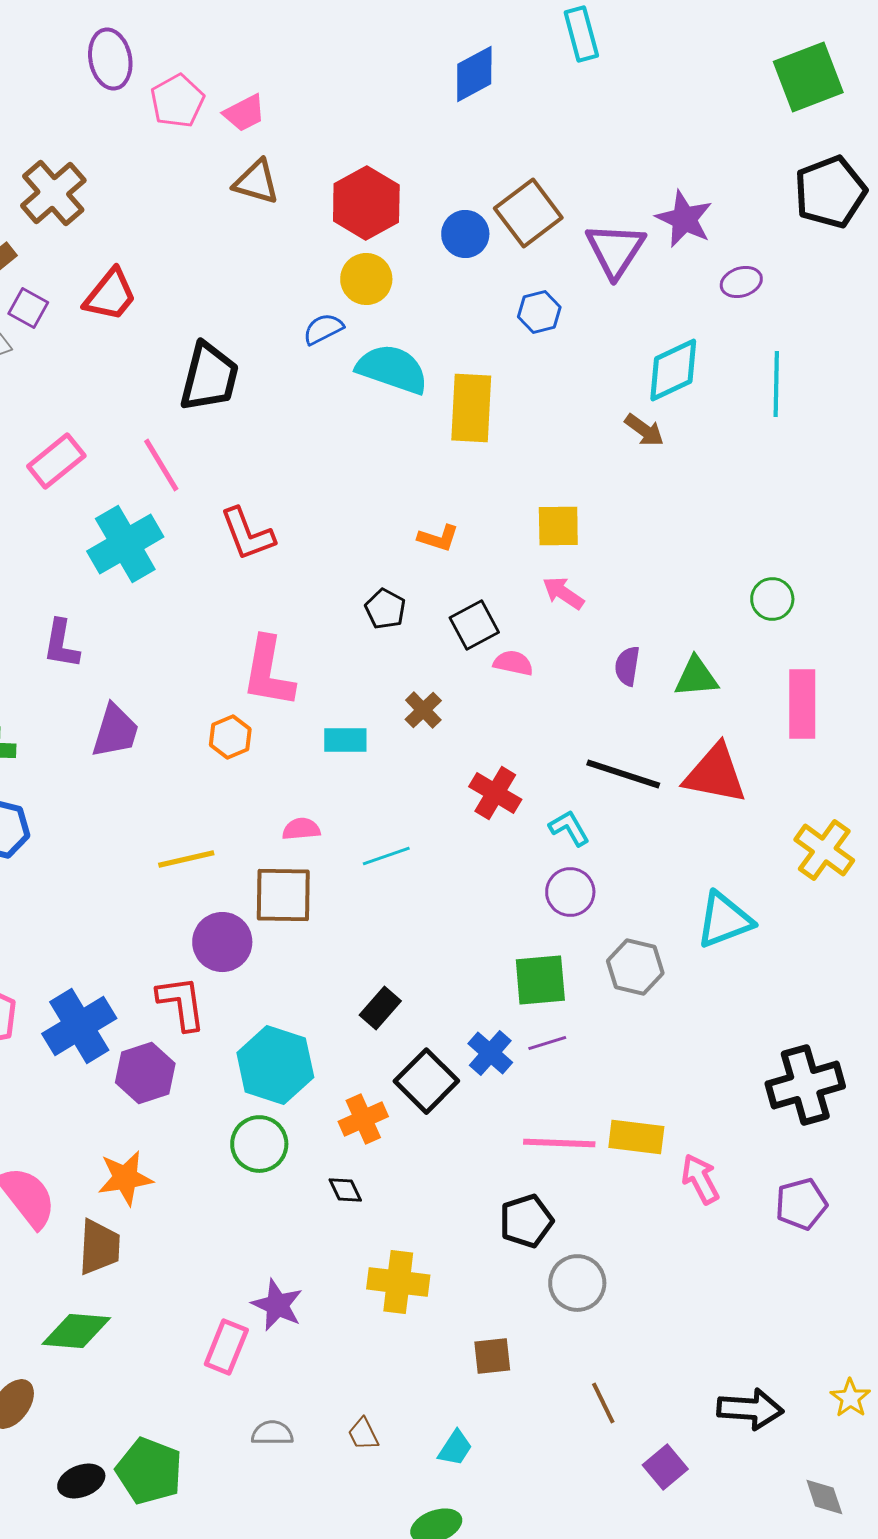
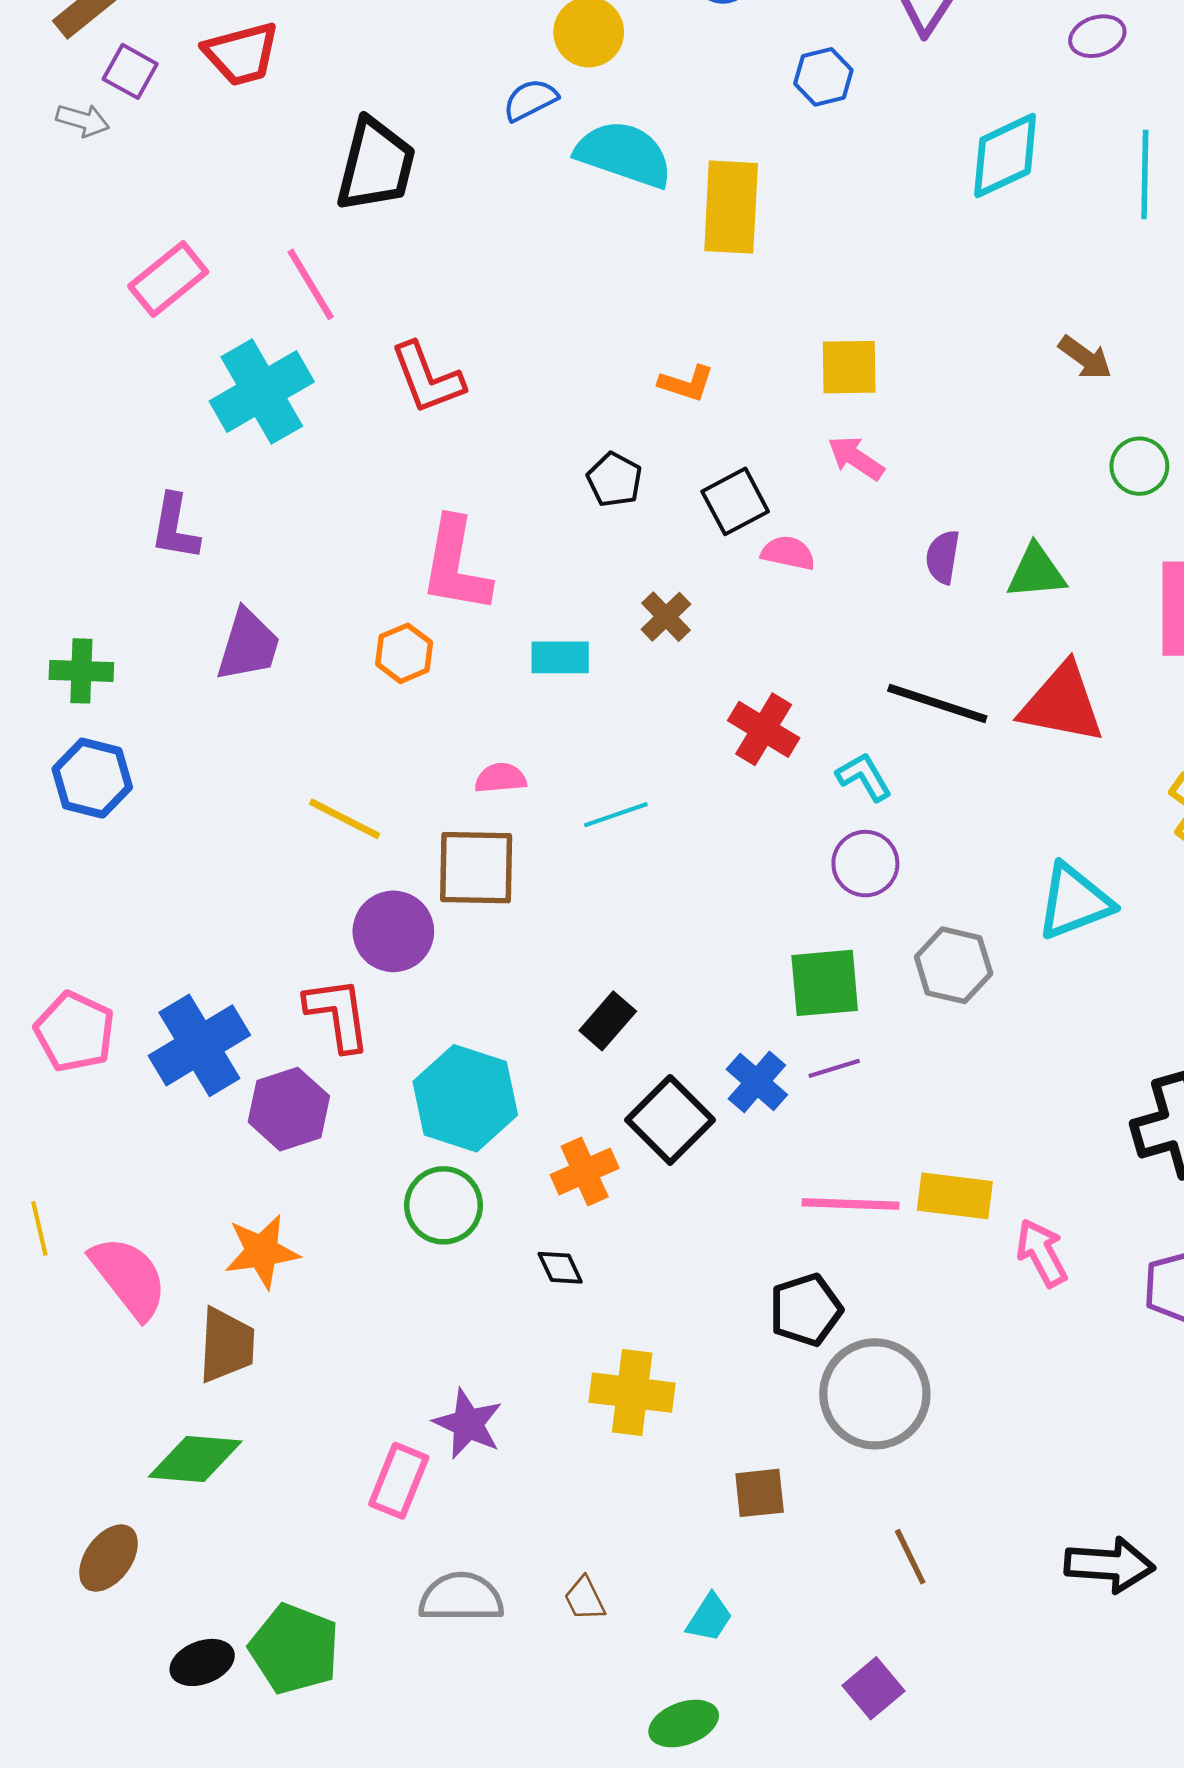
red trapezoid: (110, 295) -> (241, 54), turned 36
brown arrow: (644, 430) -> (1085, 358), moved
yellow line: (186, 859) -> (345, 819), turned 40
gray circle: (577, 1283) -> (875, 1394), size x1.4
gray semicircle: (272, 1433) -> (461, 1597), size x1.5
purple square: (665, 1467) -> (874, 1688), moved

